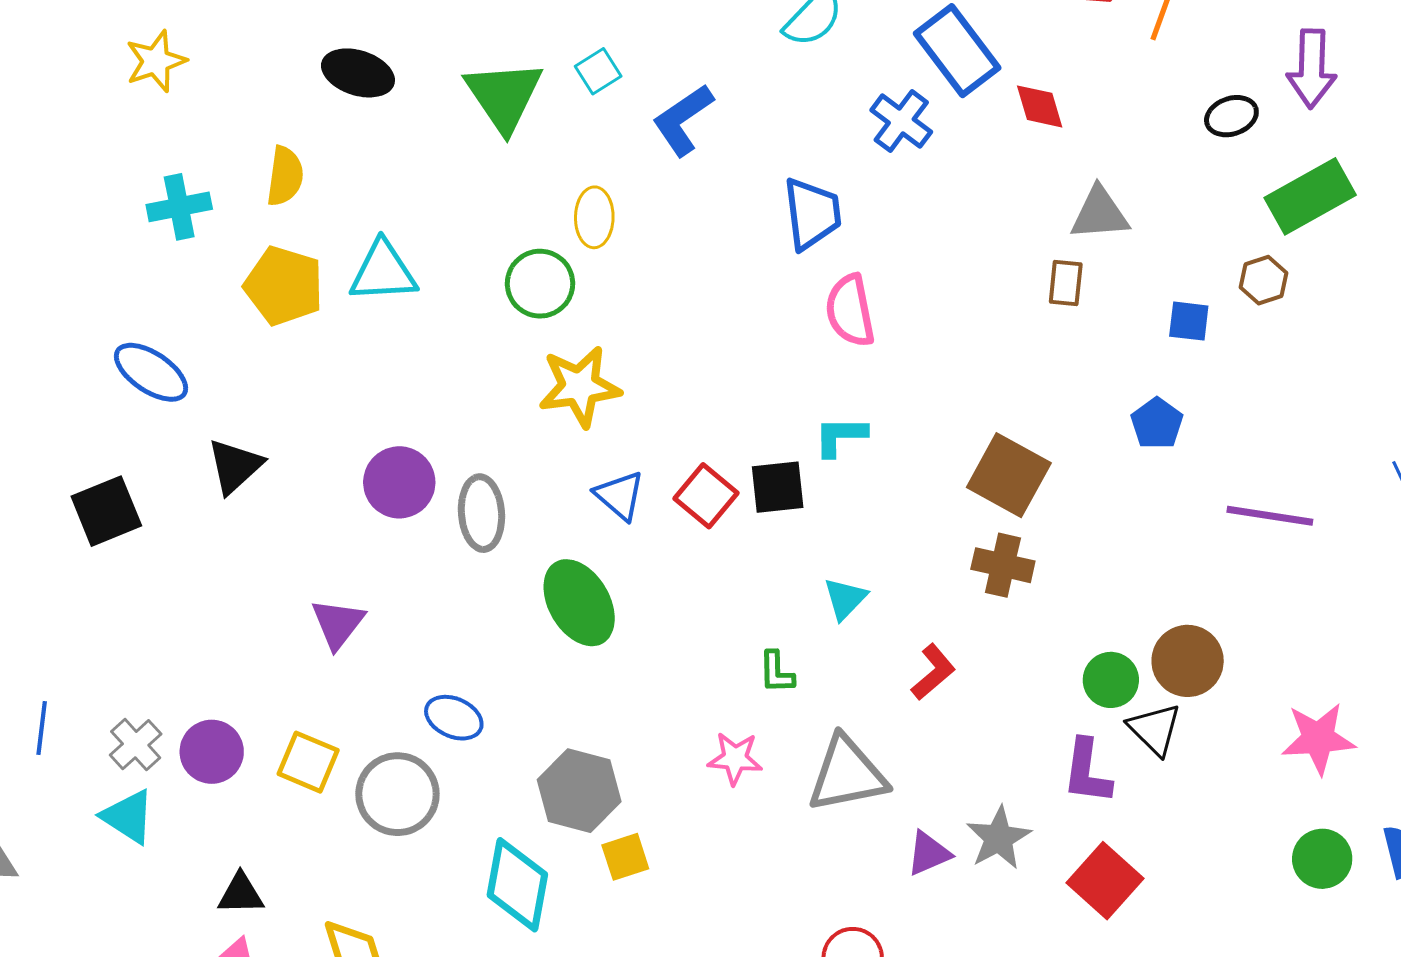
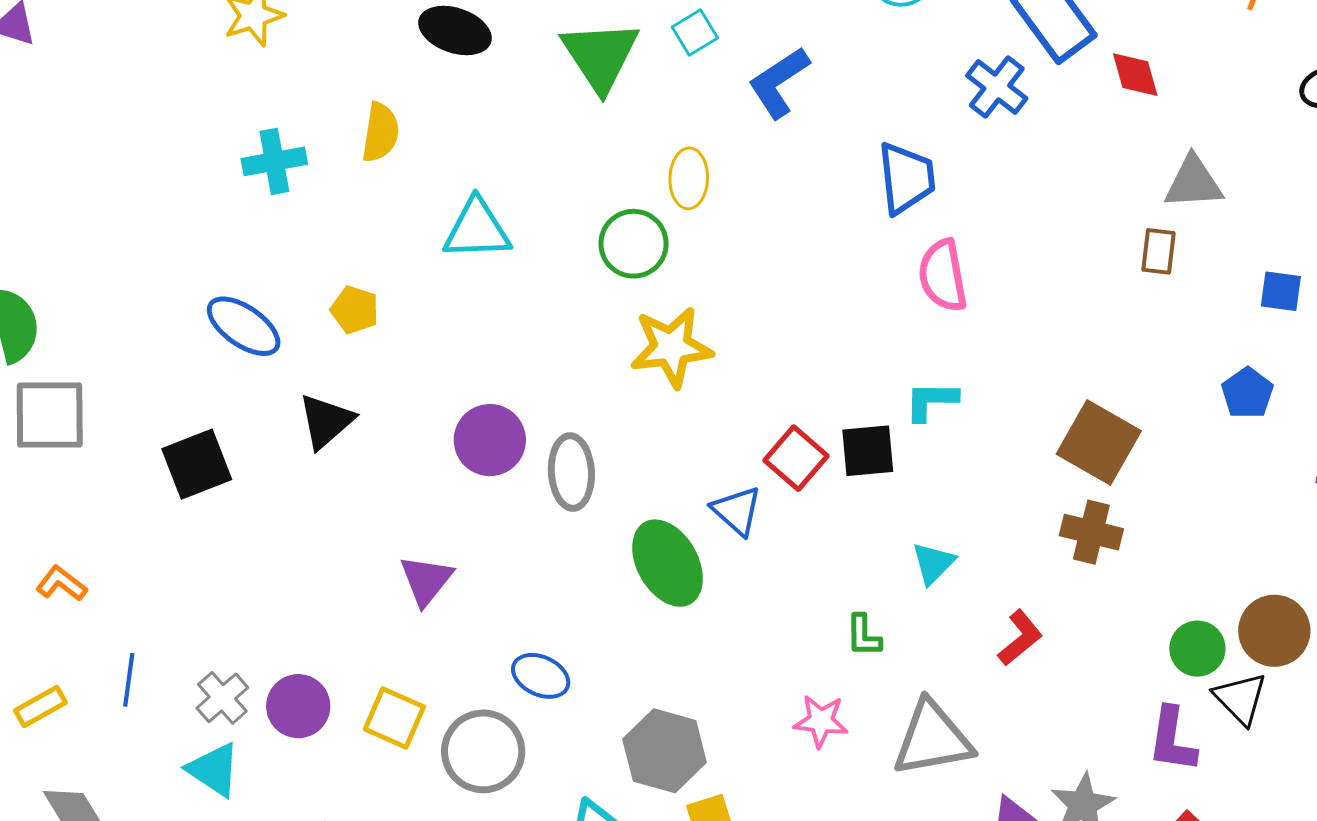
yellow pentagon: (284, 286) -> (355, 310), moved, size x0.6
blue triangle: (620, 495) -> (737, 511), moved

